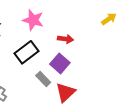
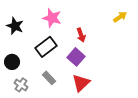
red arrow: (65, 39) -> (81, 35), turned 64
gray rectangle: (43, 79) -> (49, 78), moved

